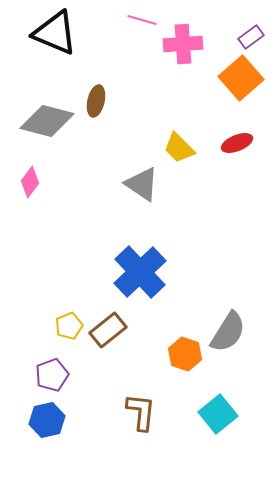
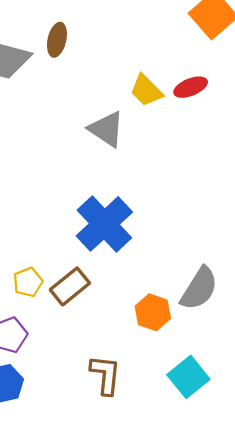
red ellipse: (237, 143) -> (191, 87), moved

